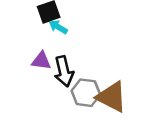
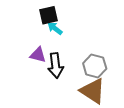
gray hexagon: (86, 93) -> (95, 66), moved

